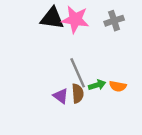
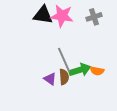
green arrow: (97, 85) -> (80, 70), size x1.5

